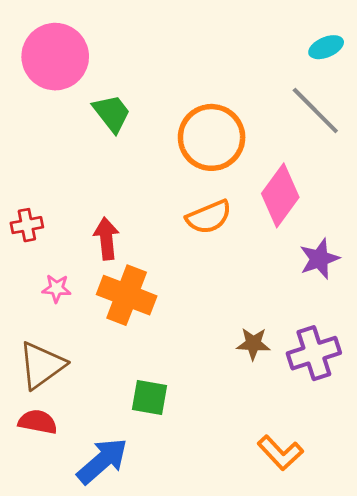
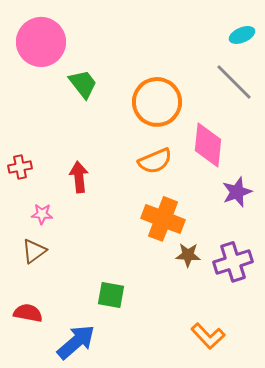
pink diamond: (280, 195) -> (208, 145), turned -30
orange cross: (127, 295) -> (163, 219), moved
brown triangle: (42, 365) -> (34, 251), moved, size x0.7

